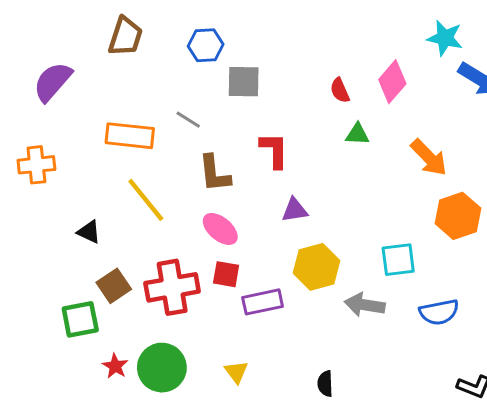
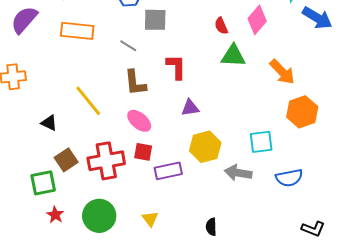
gray line: (188, 120) -> (128, 46), moved
green triangle: (357, 134) -> (233, 56), size x1.5
orange rectangle: (130, 136) -> (77, 31), moved
red star: (115, 366) -> (55, 215), moved

